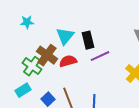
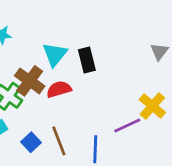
purple line: (100, 56) -> (127, 126), moved

